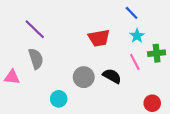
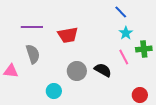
purple line: (35, 29) -> (32, 27), turned -45
red trapezoid: (99, 38) -> (68, 35), moved

